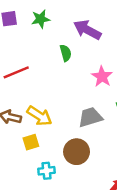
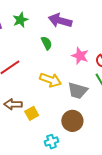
yellow arrow: (39, 116) -> (51, 80), moved
gray trapezoid: (90, 117) -> (78, 91), turned -135
yellow square: (31, 142) -> (32, 113), moved

